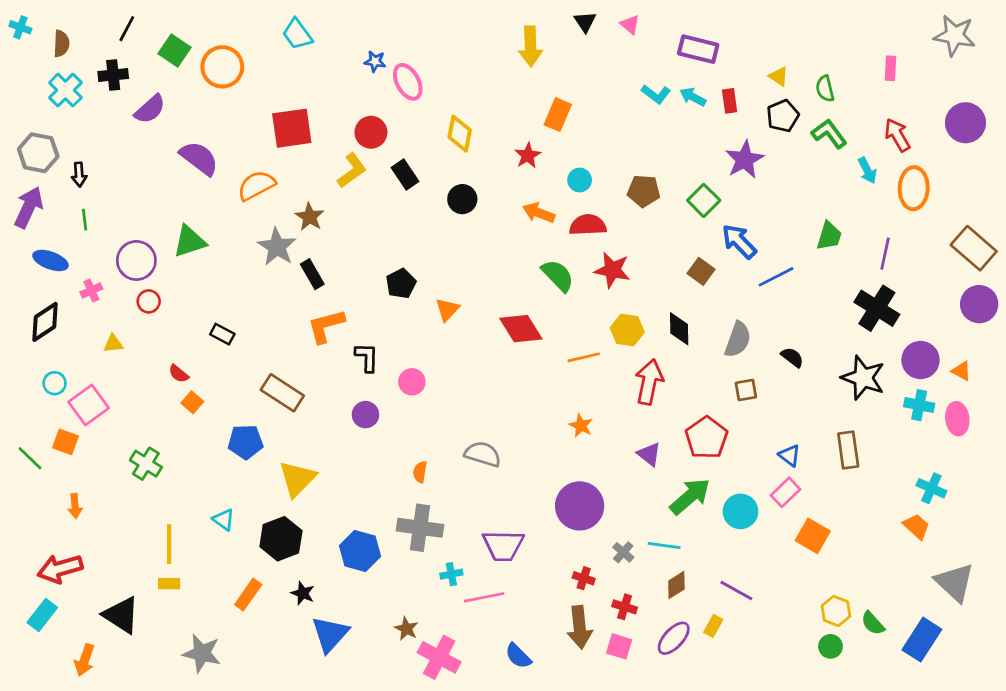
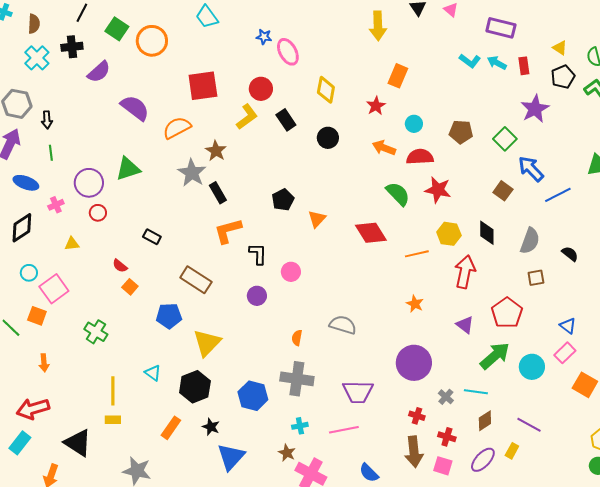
cyan cross: (451, 574) -> (300, 426), moved

